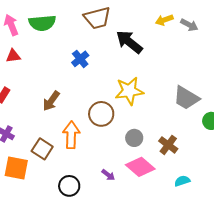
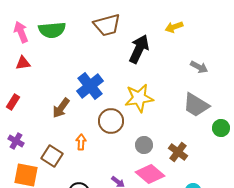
gray arrow: (189, 25) -> (199, 67), moved
black arrow: (129, 42) -> (139, 49), turned 76
blue cross: (80, 59) -> (90, 86), moved, size x1.5
orange arrow: (71, 135) -> (81, 142), size x0.6

